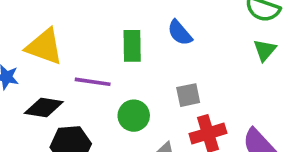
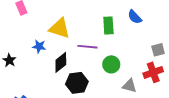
gray square: (188, 95) -> (158, 50), moved
black diamond: (44, 107) -> (61, 62), turned -45

